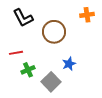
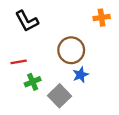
brown circle: (54, 32) -> (71, 50), moved

